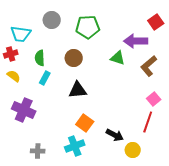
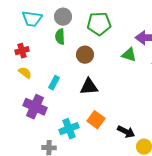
cyan trapezoid: (21, 34) -> (32, 19), moved
green semicircle: (40, 58) -> (60, 37), moved
cyan rectangle: (45, 78) -> (54, 83), moved
cyan cross: (75, 146) -> (69, 129), moved

